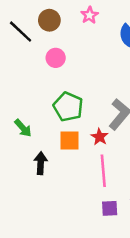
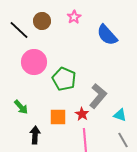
pink circle: (56, 58) -> (34, 62), moved, size x1.6
green pentagon: (68, 107) -> (64, 79), moved

